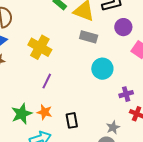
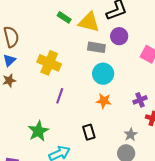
purple circle: (123, 27) -> (119, 36), moved
cyan circle: (102, 69) -> (103, 74), moved
orange star: (45, 112) -> (104, 101), moved

